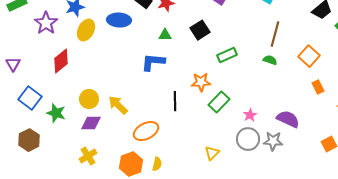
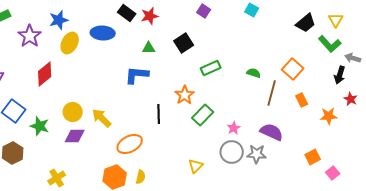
brown line: (275, 34) -> (272, 93), moved
orange star: (201, 82) -> (185, 95), turned -30
yellow cross: (88, 156) -> (57, 178), moved

